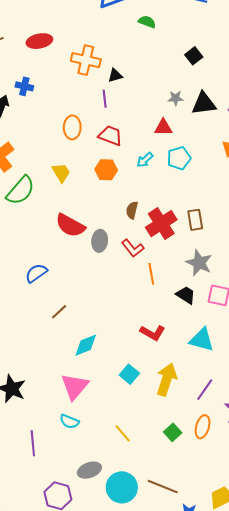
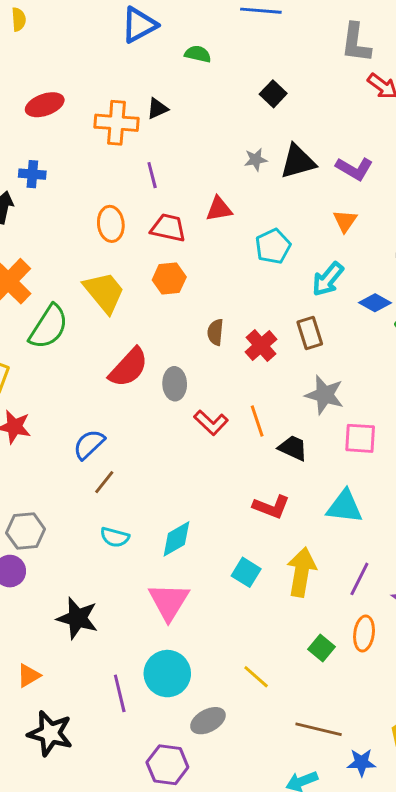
black triangle: (115, 75) -> (157, 109), moved
red triangle: (163, 127) -> (219, 209), moved
cyan arrow: (145, 160) -> (328, 279), moved, size x1.4
yellow trapezoid: (61, 173) -> (104, 292), size x1.5
red cross: (161, 224) -> (261, 346), size x0.7
red semicircle: (70, 225) -> (129, 367), turned -68
red L-shape: (133, 248) -> (211, 423), moved
black trapezoid: (186, 295) -> (293, 448), moved
brown line: (59, 312) -> (104, 482), moved
cyan semicircle: (69, 422) -> (115, 537), moved
yellow line: (123, 433) -> (256, 677), moved
cyan circle: (122, 487) -> (167, 674), moved

